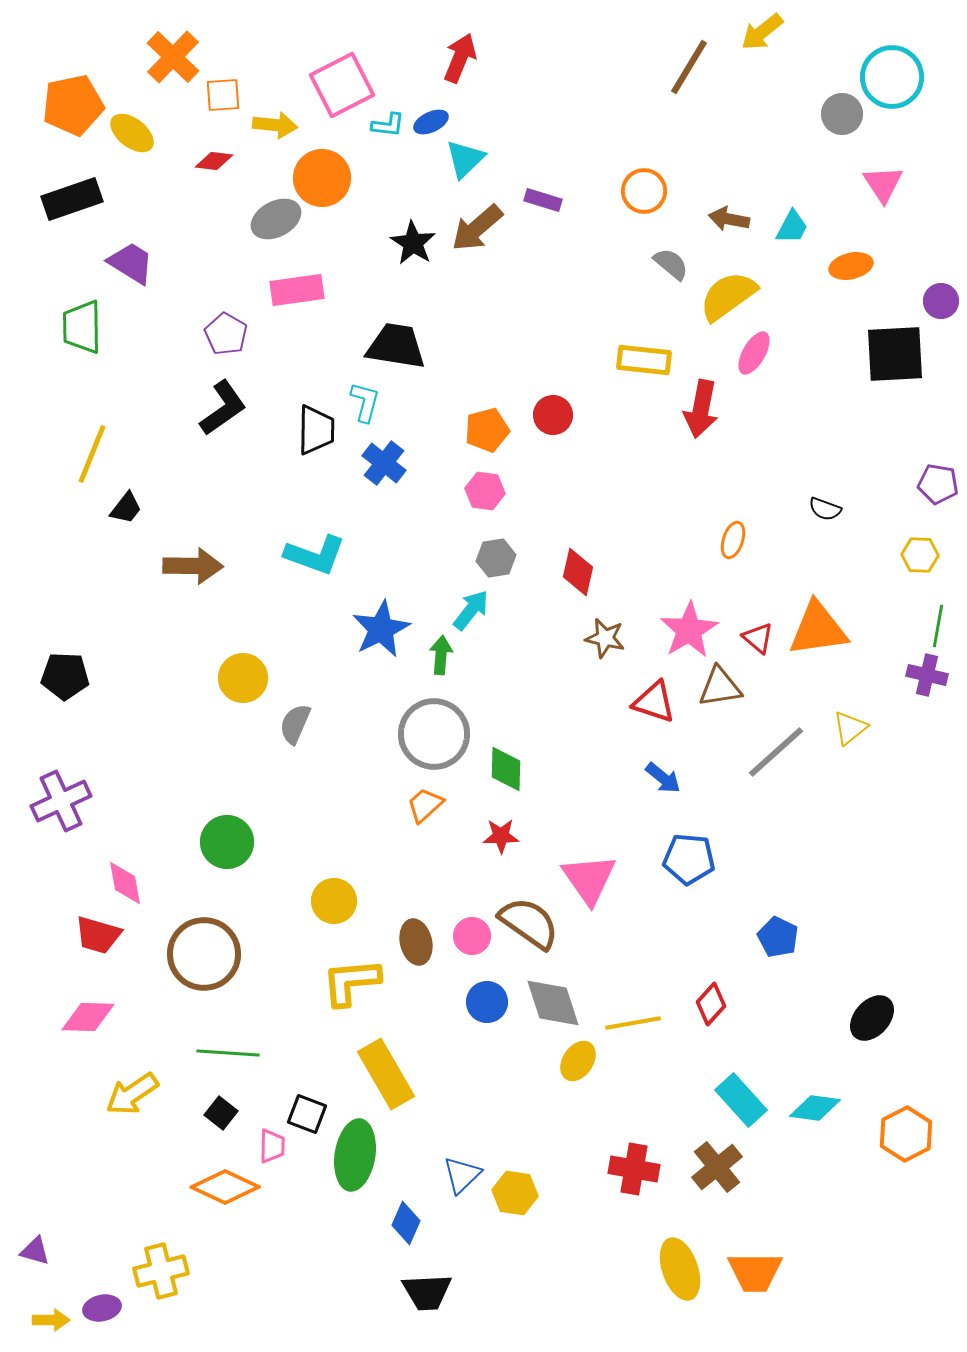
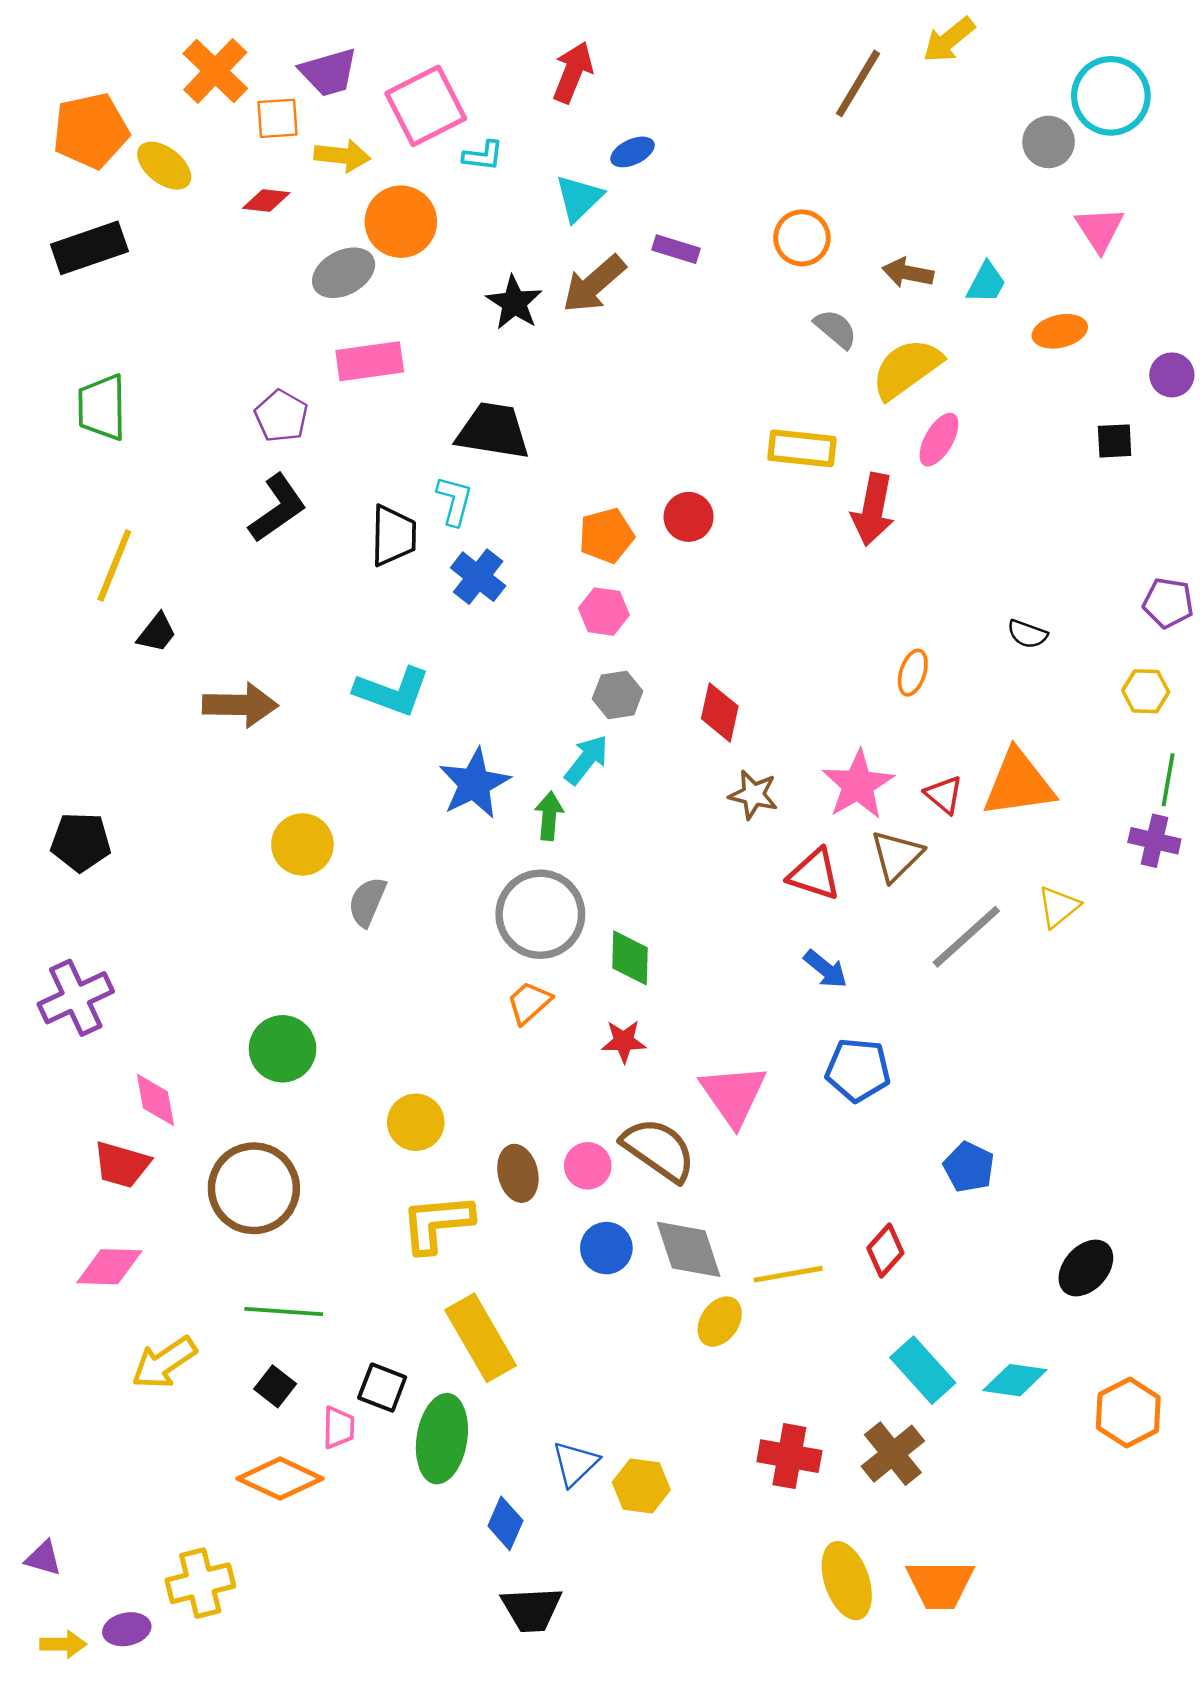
blue ellipse: (431, 122) -> (633, 152), moved
purple trapezoid: (131, 263) -> (329, 72), moved, turned 132
black square: (895, 354) -> (1115, 441), size x0.5
brown triangle: (720, 687) -> (897, 856), turned -36

